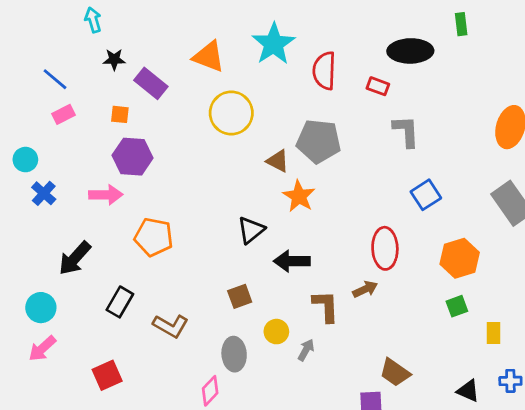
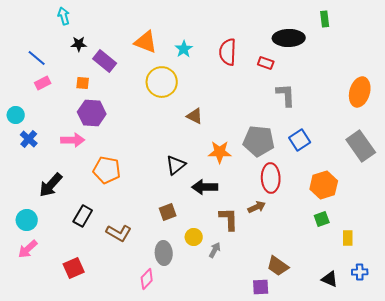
cyan star: (274, 44) -> (184, 49), moved, size x0.6
gray pentagon: (319, 141) -> (259, 141), moved
orange star: (299, 196) -> (220, 152), moved, turned -30

